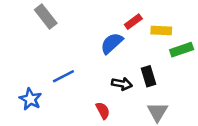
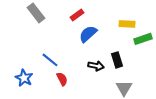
red rectangle: (133, 22) -> (77, 15), moved
blue line: (63, 76) -> (50, 60), turned 66
red semicircle: (103, 111) -> (62, 79), moved

